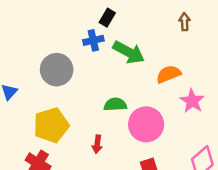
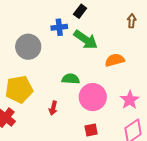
black rectangle: (107, 18) -> (80, 11), moved
pink star: (192, 101) -> (130, 100), moved

